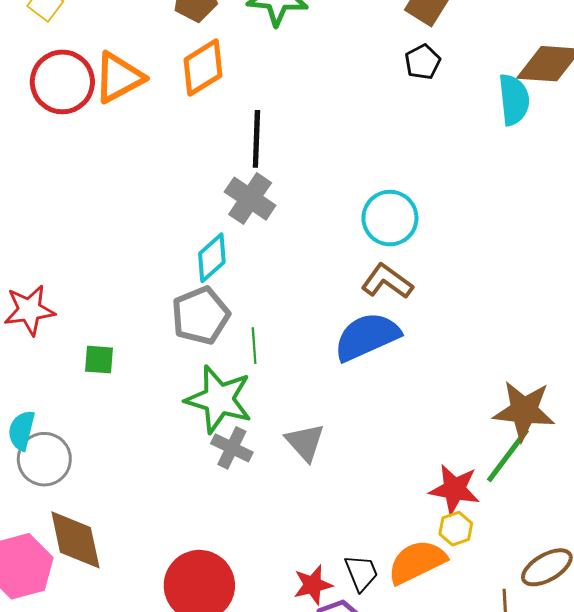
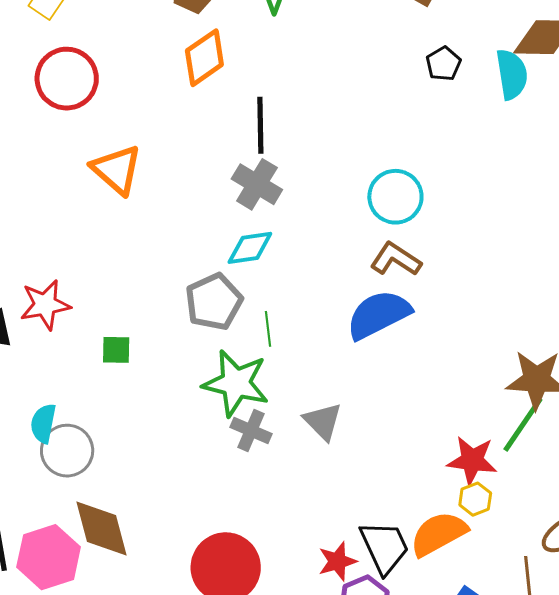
black pentagon: (423, 62) -> (444, 64), moved
orange triangle: (119, 77) -> (117, 170), moved, turned -48
cyan diamond: (212, 258) -> (250, 248), moved, turned 36
black trapezoid: (361, 573) -> (384, 547), size x1.5

